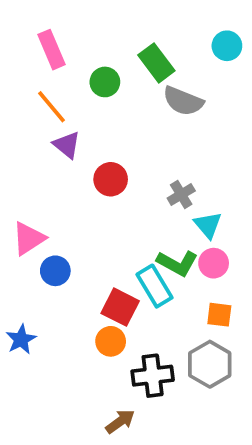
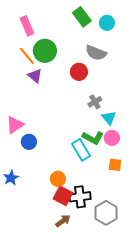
cyan circle: (227, 46) -> (107, 23), moved
green rectangle: (156, 63) -> (82, 17), moved
green circle: (105, 82) -> (45, 51), moved, size x1.5
red circle: (111, 179) -> (79, 72), moved
red square: (120, 307) -> (63, 196), moved
gray hexagon: (210, 364) -> (106, 213), moved

